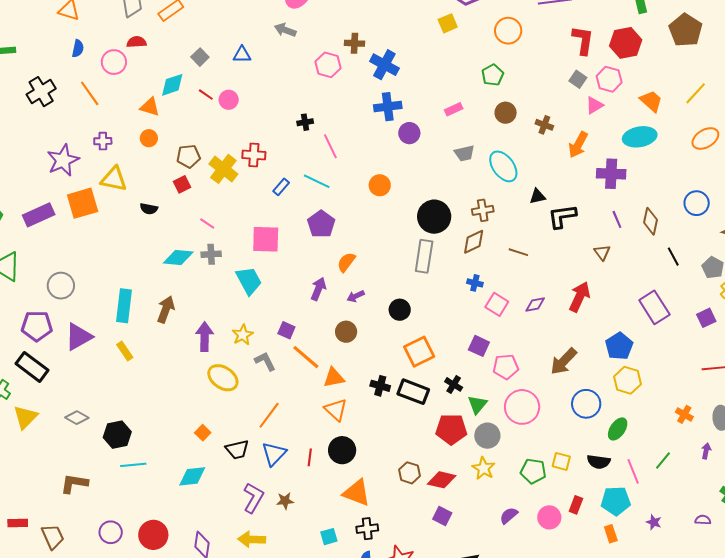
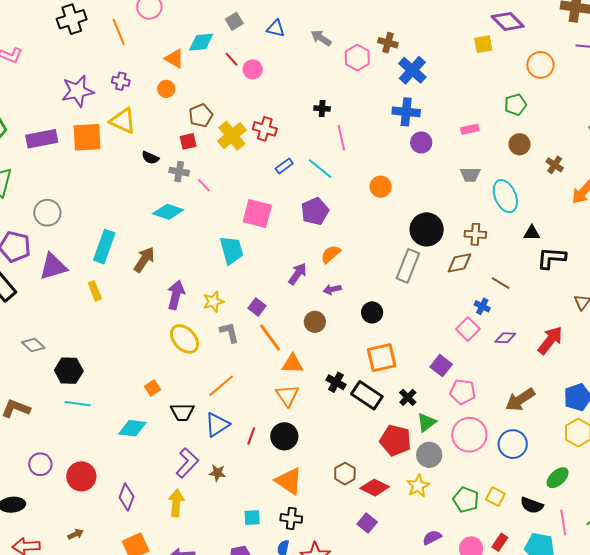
gray arrow: (285, 30) -> (321, 38), moved
brown pentagon: (188, 156) -> (201, 115), turned -30
gray cross: (211, 254) -> (179, 172), moved
blue cross: (475, 283) -> (482, 306), moved
blue circle: (586, 404) -> (513, 444), moved
yellow arrow: (252, 539) -> (176, 503), turned 80

